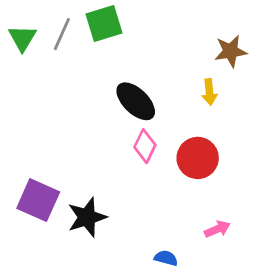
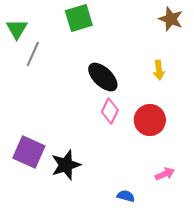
gray line: (62, 34) -> (33, 54), moved
brown star: (231, 51) -> (171, 19), moved, turned 30

